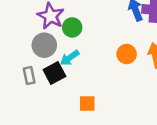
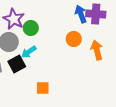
orange circle: (127, 54) -> (74, 39), moved

